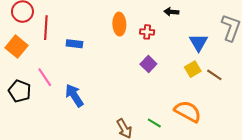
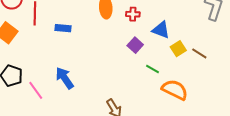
blue triangle: (199, 42) -> (161, 30), moved, turned -36
pink line: (45, 77) -> (36, 90), moved
green line: (154, 123) -> (152, 69), moved

